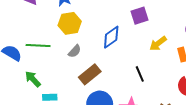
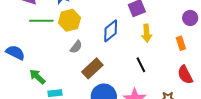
yellow arrow: (158, 43) -> (147, 33), moved, turned -54
green line: (38, 46) -> (41, 21), moved

